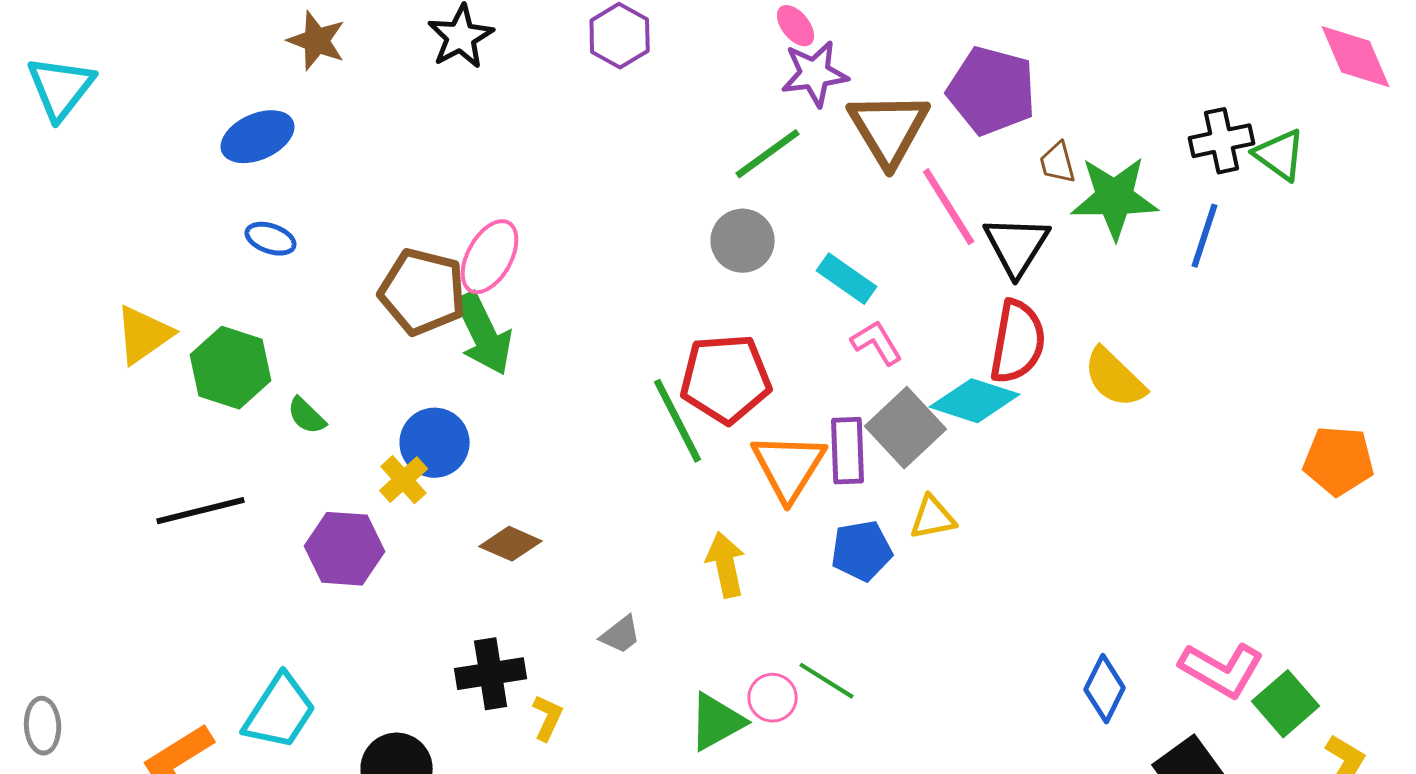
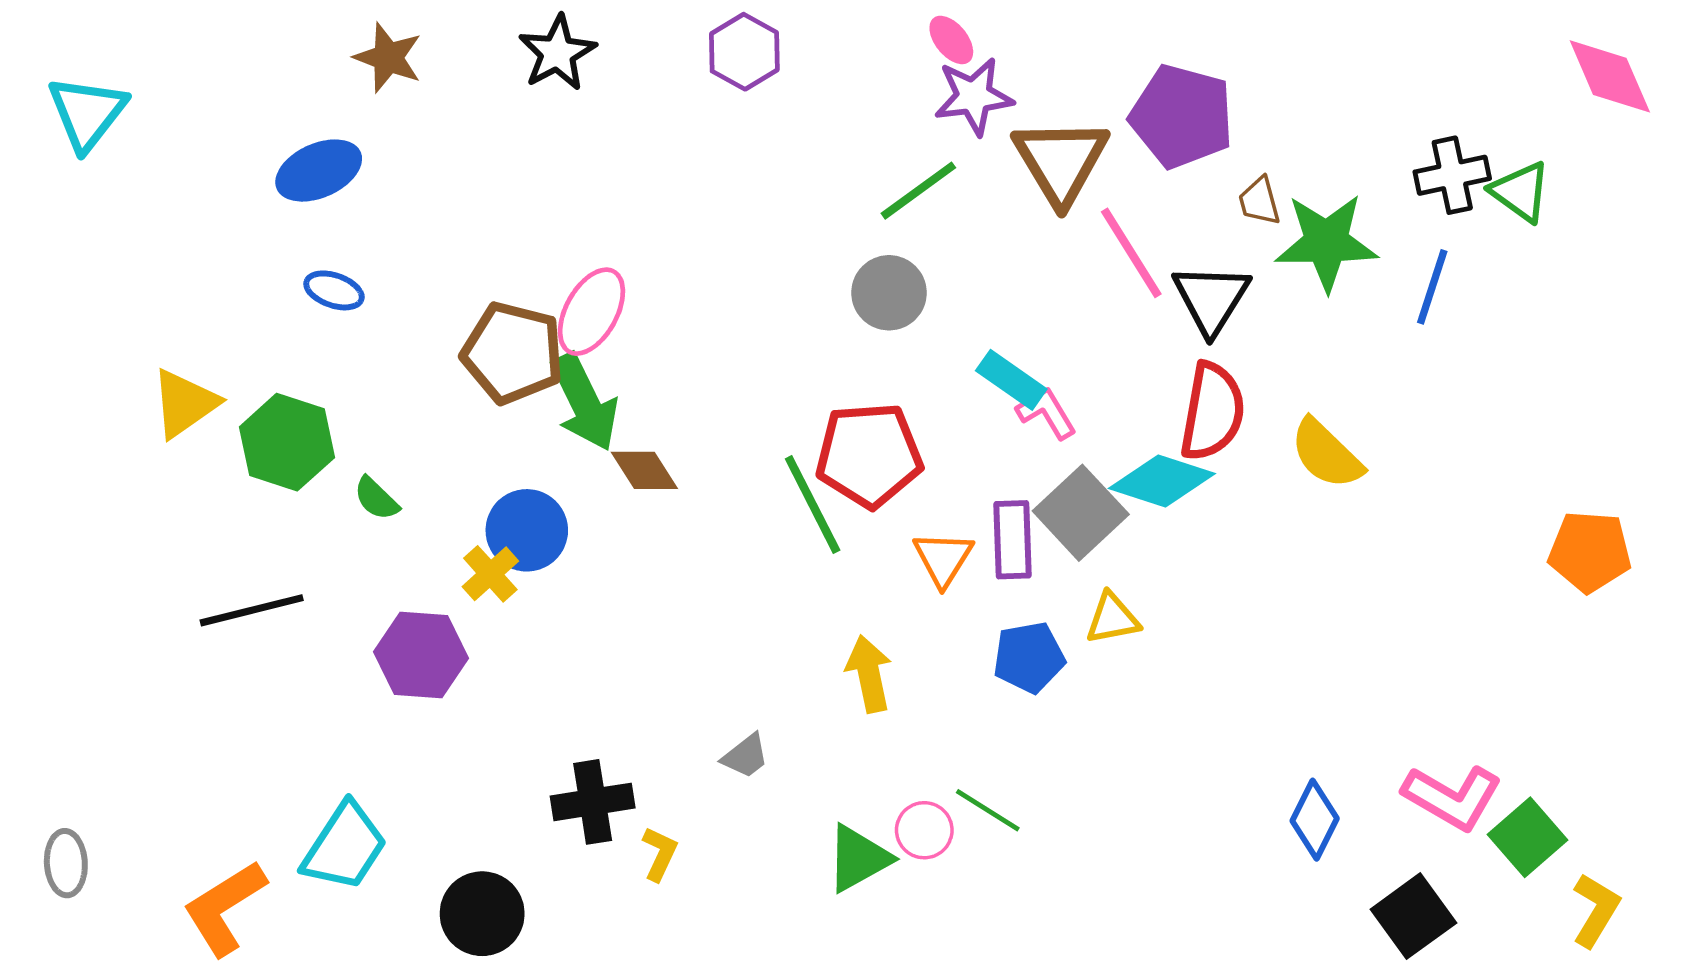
cyan rectangle: (847, 279) -> (1011, 380), moved
orange triangle: (789, 467) -> (943, 559), size x0.7
brown diamond: (511, 544) -> (644, 470), moved, turned 34

